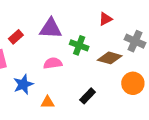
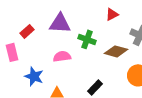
blue star: (23, 84) -> (34, 76), turned -30

